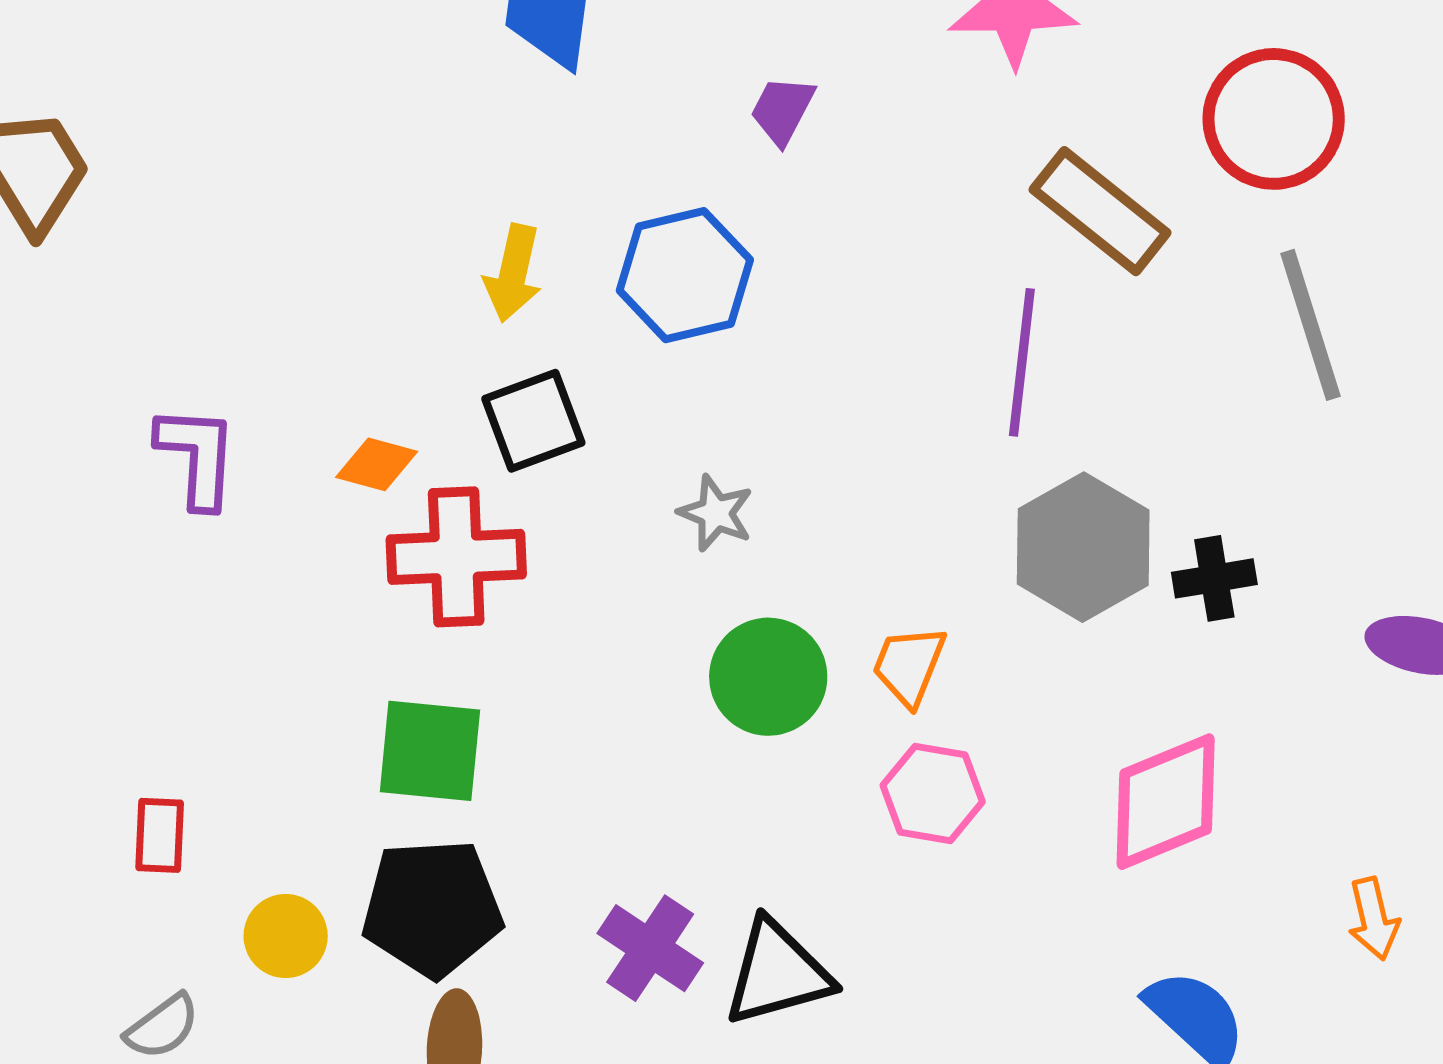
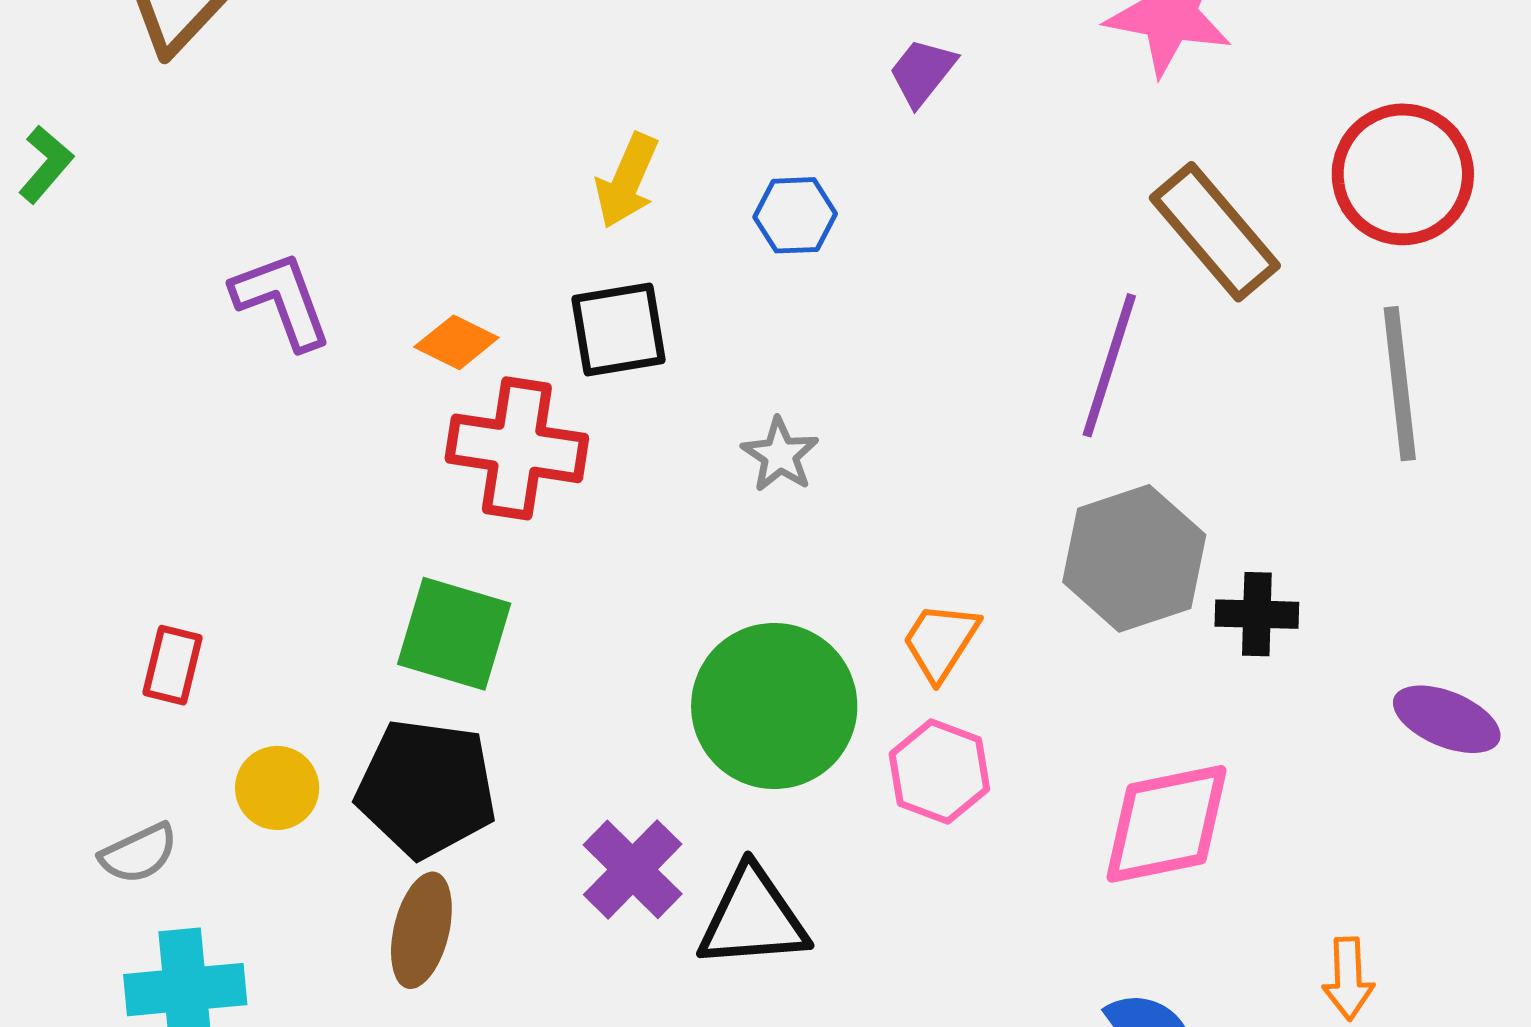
blue hexagon: (685, 275) -> (795, 215), size x0.6
purple L-shape: (197, 456) -> (282, 300), turned -35
green circle: (768, 677) -> (774, 706), moved, size x1.4

